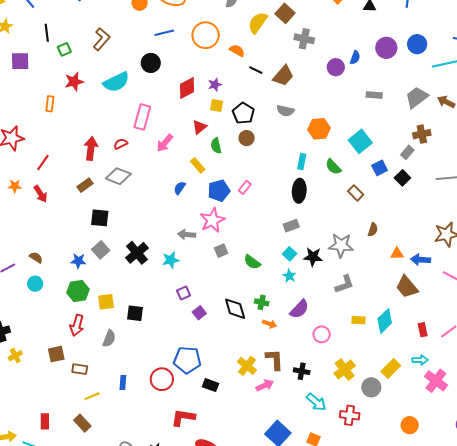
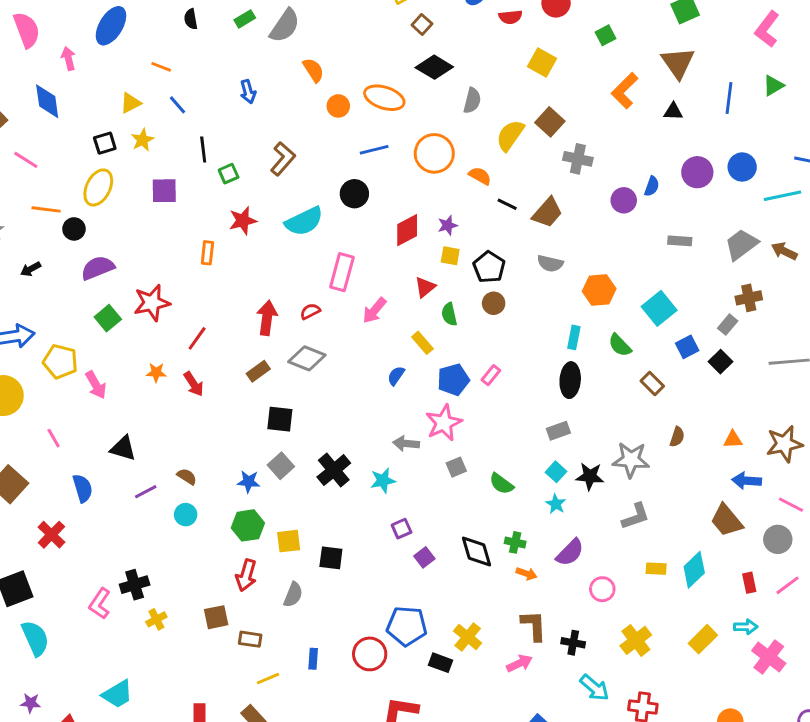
orange triangle: (397, 254) -> (733, 439), moved
yellow cross: (247, 366) -> (468, 637), moved
gray circle: (371, 387) -> (778, 539), moved

